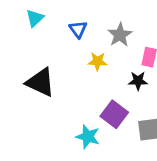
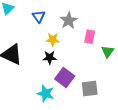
black star: (138, 81) -> (50, 58), moved

